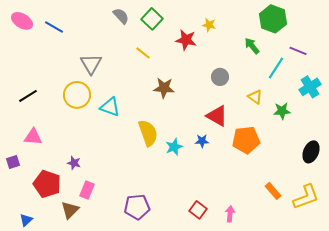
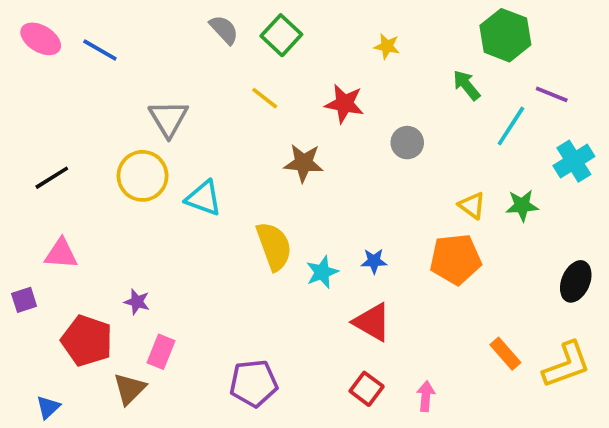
red star: (186, 40) -> (344, 104), moved
yellow triangle: (255, 97) -> (472, 206), moved
red triangle: (217, 116) -> (372, 322), moved

